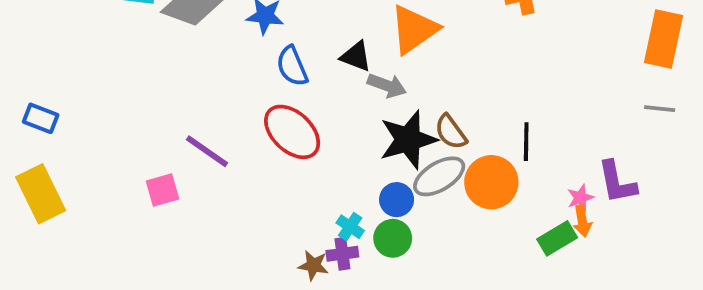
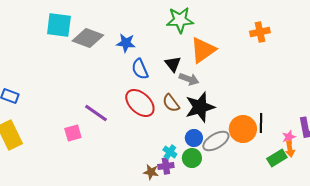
black triangle: (356, 56) -> (173, 64), turned 30
brown semicircle: (451, 132) -> (171, 103), moved
black line: (526, 142) -> (261, 123), moved
gray ellipse: (439, 176) -> (216, 141), moved

